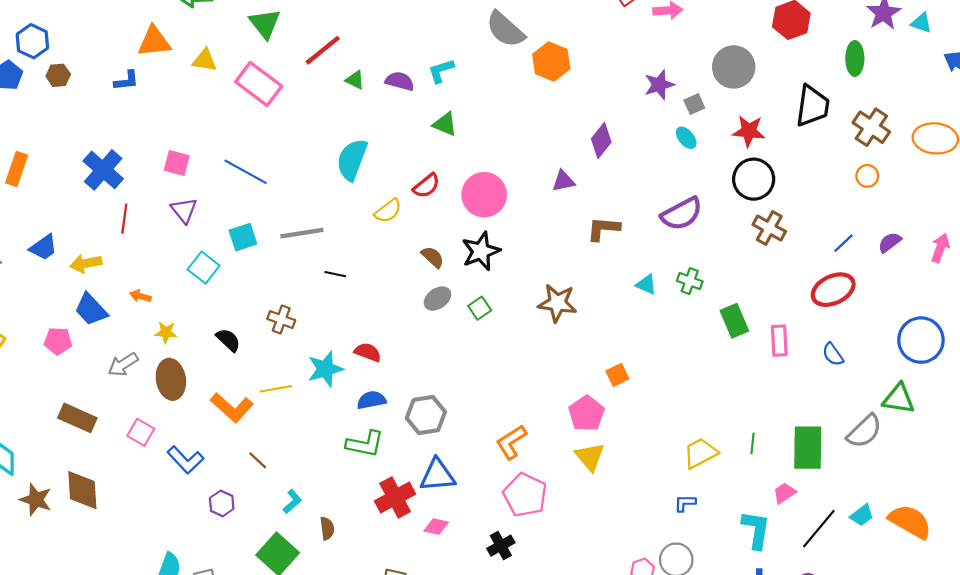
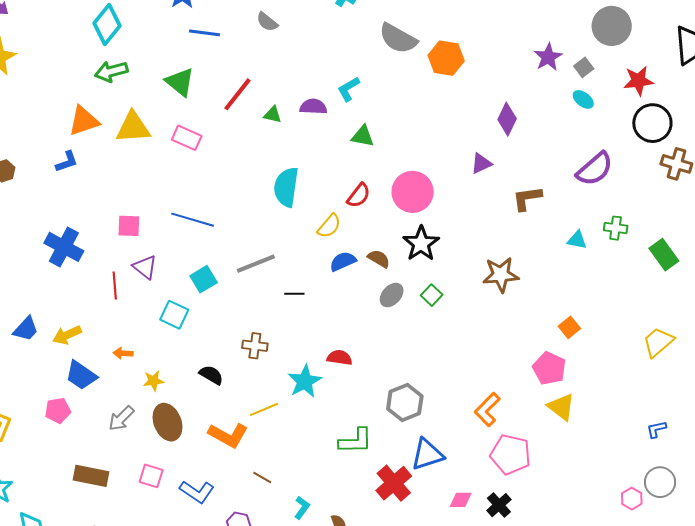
yellow triangle: (205, 60) -> (133, 127), size x1.5
pink rectangle: (259, 84) -> (187, 138), size x0.7
red line: (124, 219) -> (115, 286), moved
blue semicircle: (371, 400) -> (343, 261), moved
yellow trapezoid: (700, 453) -> (658, 342), moved
pink diamond: (436, 527) -> (461, 500), moved

